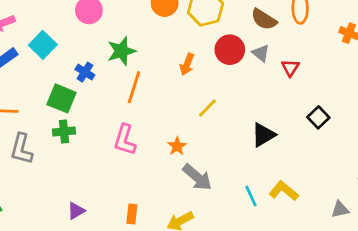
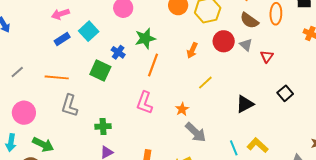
green cross: (64, 131) -> (103, 126), moved

